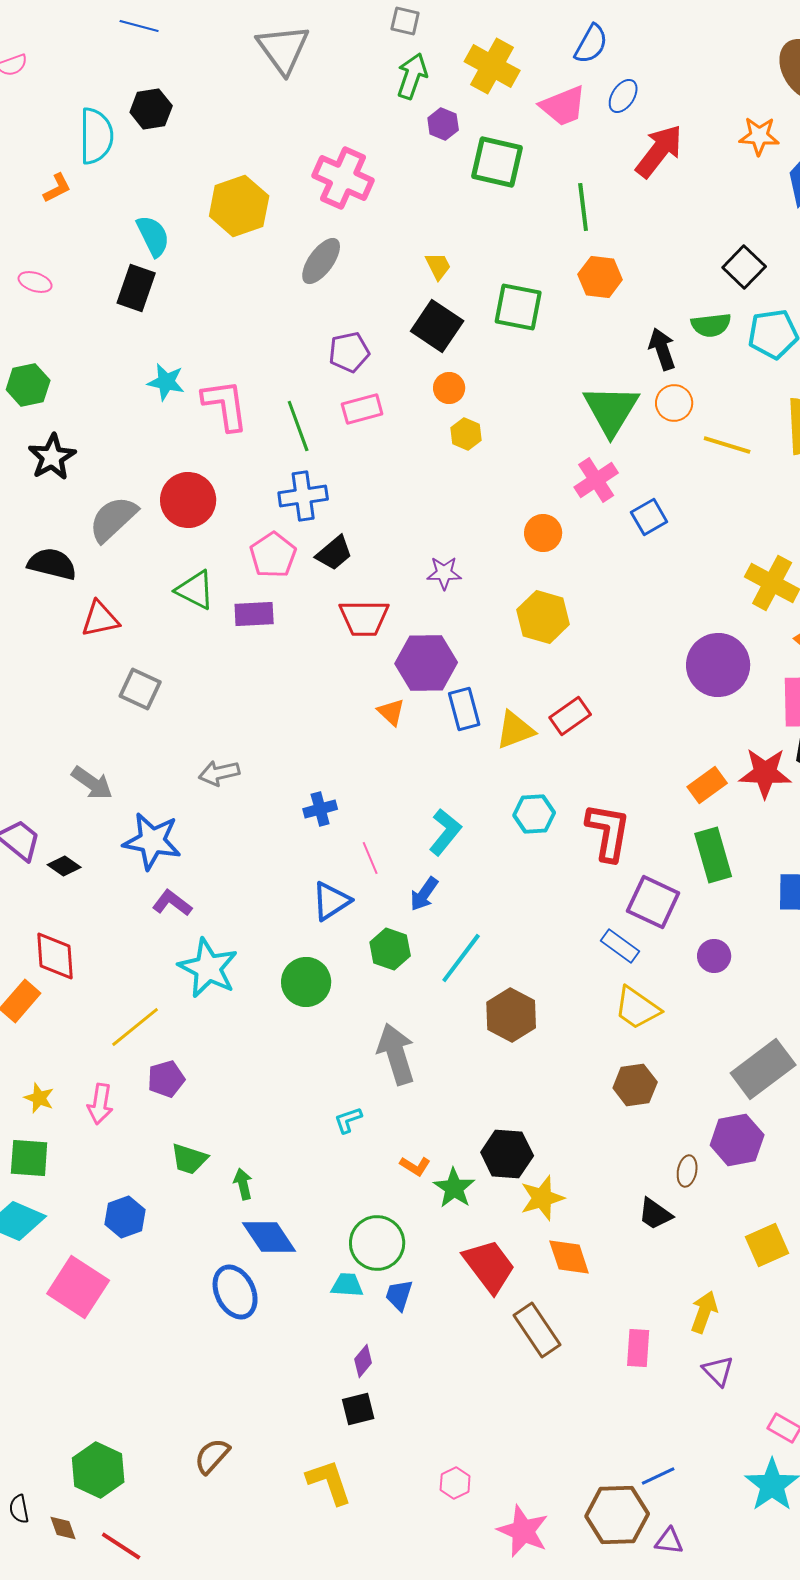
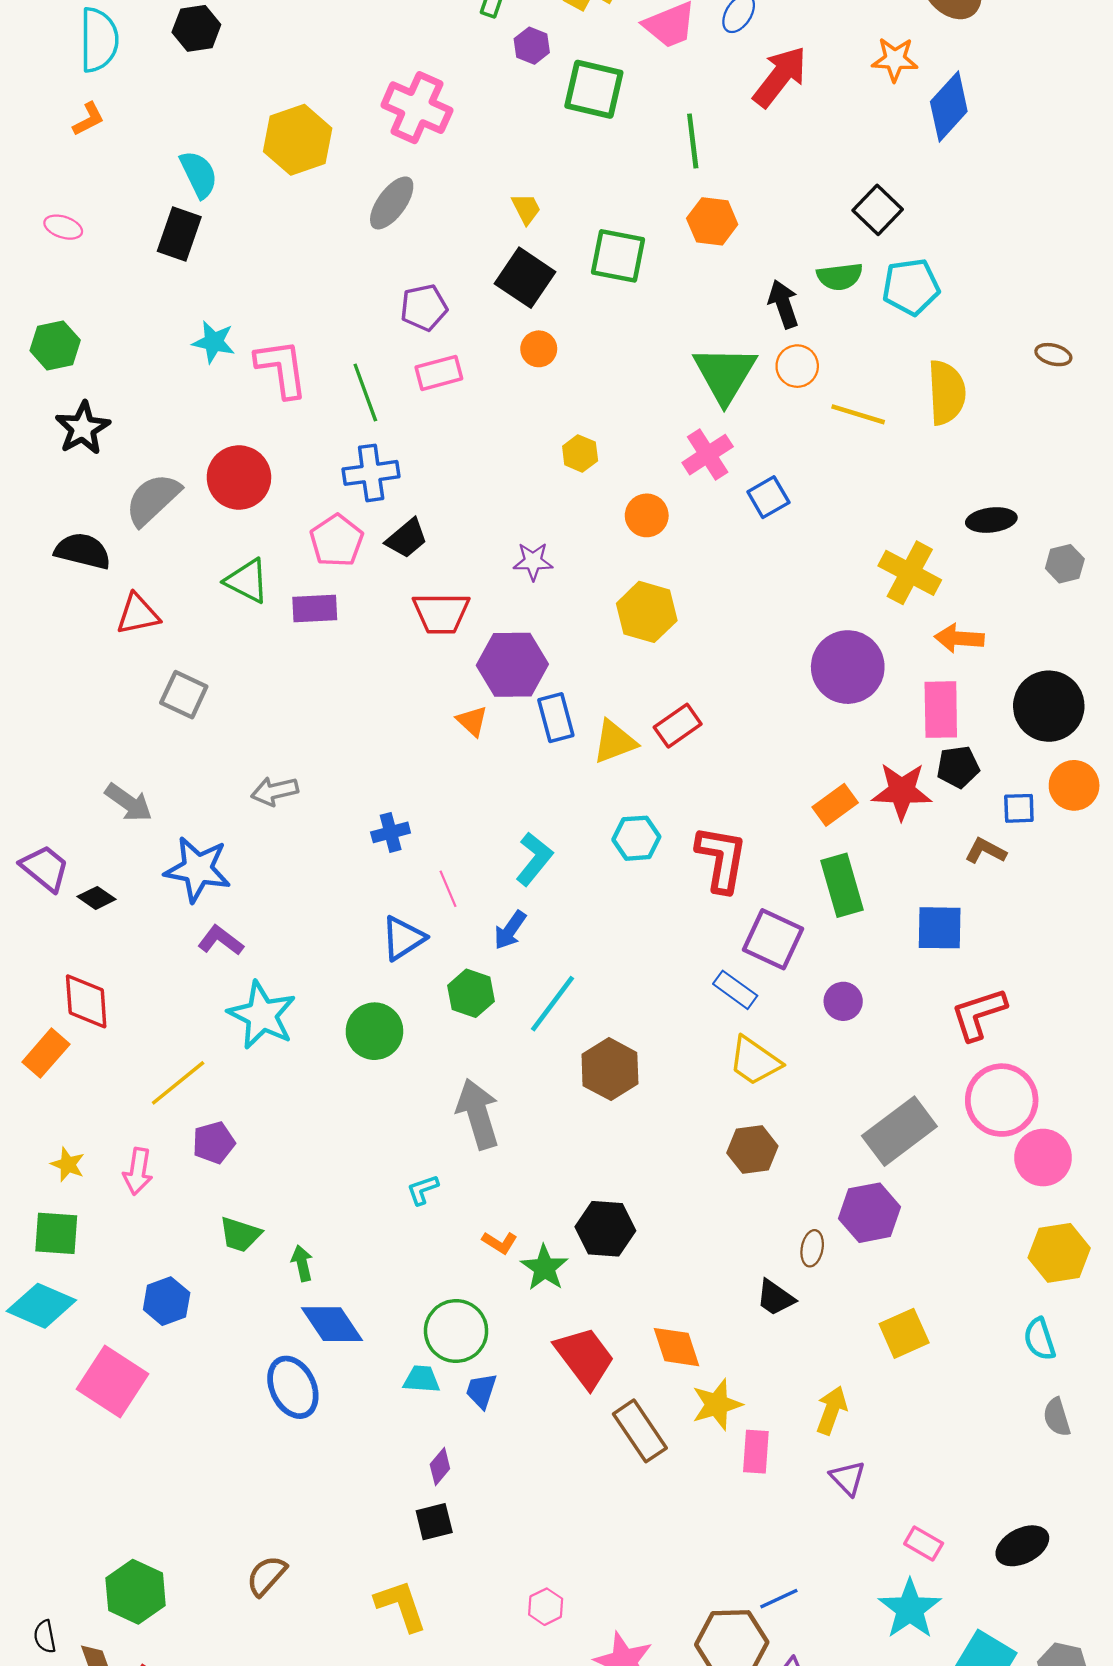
cyan semicircle: (96, 136) -> (99, 40), moved
yellow hexagon: (466, 434) -> (580, 453), moved
yellow star: (542, 1198) -> (717, 1405), moved

